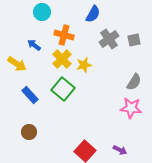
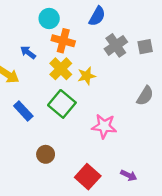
cyan circle: (42, 12) -> (49, 19), moved
pink star: (131, 108) -> (104, 126), moved
brown circle: (29, 132) -> (46, 154), moved

